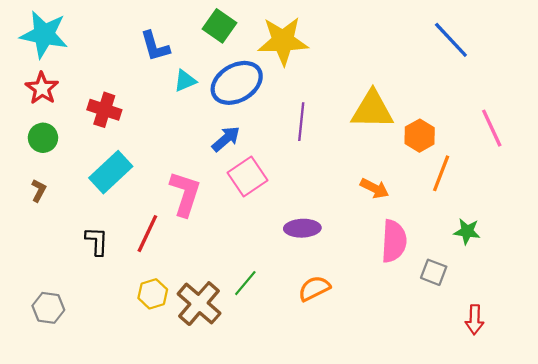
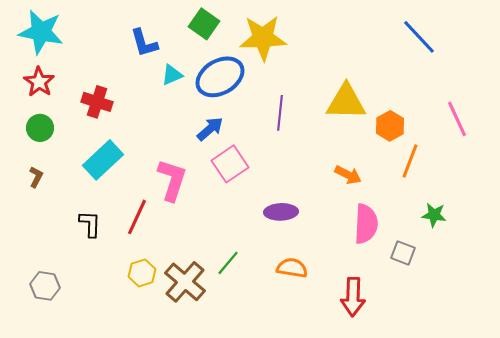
orange semicircle: (314, 288) -> (292, 268), turned 36
red arrow: (475, 320) -> (353, 297), moved, size x1.4

